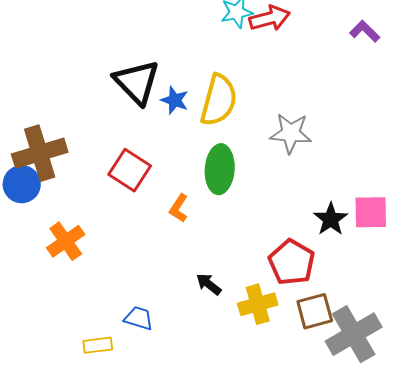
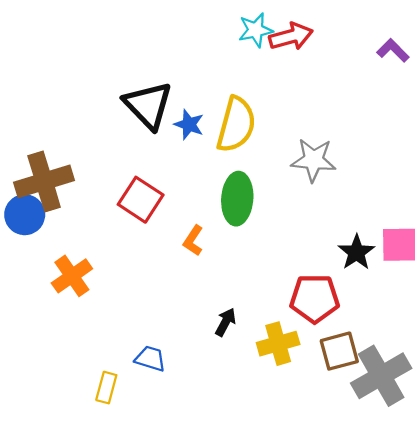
red pentagon: (292, 262) -> (315, 298), turned -30
black arrow: (209, 284) -> (225, 322), turned 80
yellow rectangle: (98, 345) -> (106, 388), turned -68

